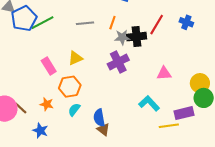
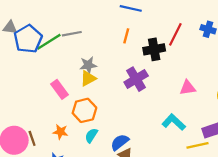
gray line: (85, 23) -> (72, 34), moved
gray star: (122, 37) -> (88, 65), moved
brown line: (21, 108) -> (32, 138), turned 32
blue semicircle: (99, 118) -> (120, 142), turned 66

